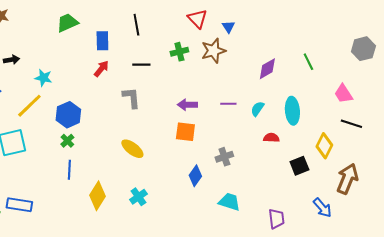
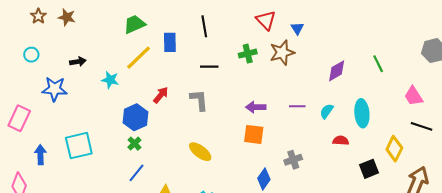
red arrow: (101, 69) -> (161, 95), moved
yellow line: (29, 106) -> (139, 58), moved
blue line: (69, 170) -> (136, 173), turned 36

